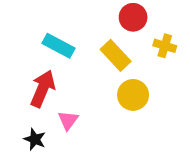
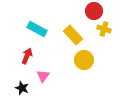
red circle: (133, 17) -> (94, 11), moved
red arrow: (43, 89) -> (27, 56), size x0.7

